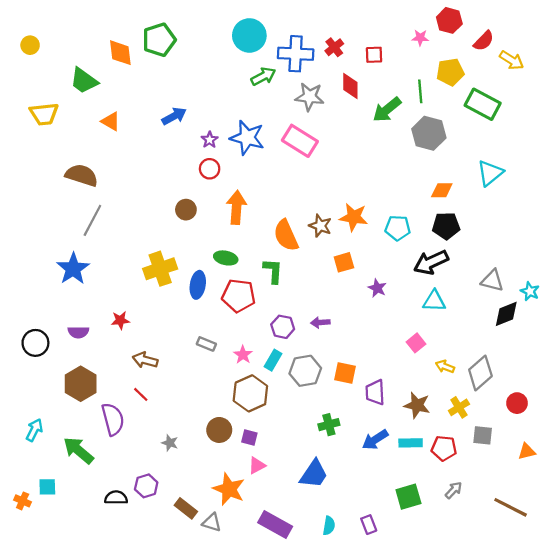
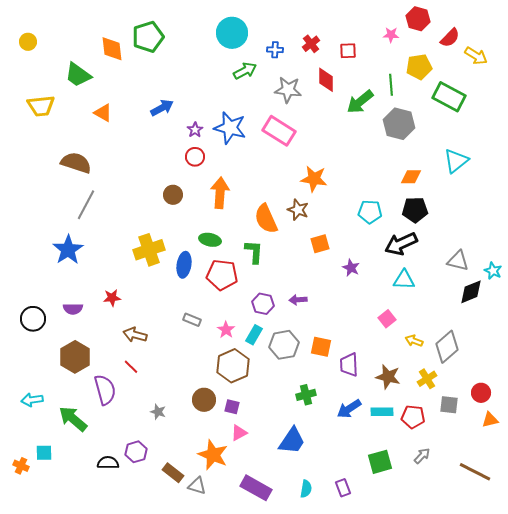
blue cross: (296, 54) -> (275, 50), size x0.5
orange star: (354, 217) -> (314, 179), moved
red circle: (517, 403) -> (481, 393), moved
cyan arrow: (34, 430) -> (32, 400), turned -125

